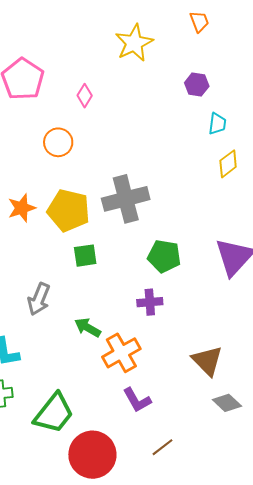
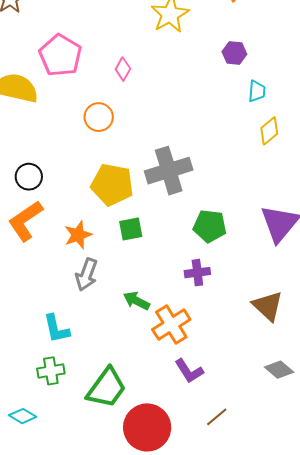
orange star: (22, 208) -> (78, 235), moved
brown triangle: (207, 361) -> (268, 306), moved

